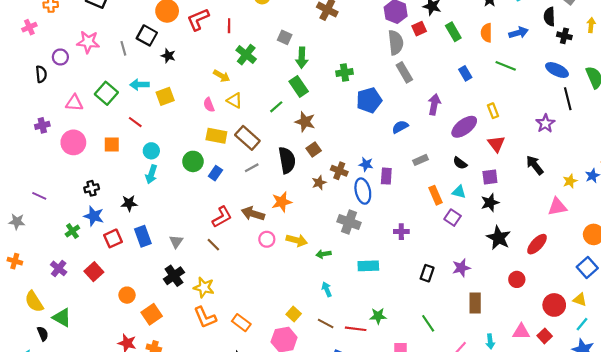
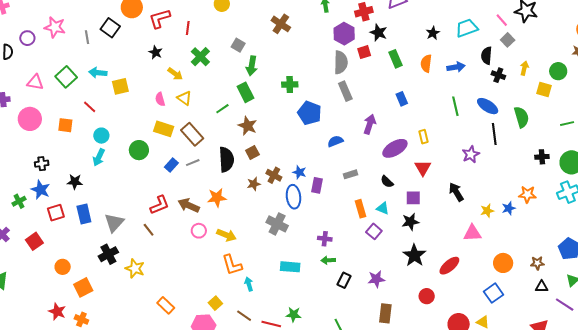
black star: (168, 56) -> (156, 52), moved
green line: (506, 66) -> (455, 106), moved, turned 48
blue pentagon: (369, 100) -> (310, 113), turned 30
blue rectangle: (215, 173) -> (171, 165), moved
gray triangle: (176, 242) -> (114, 223), size x1.5
green arrow: (323, 254) -> (328, 260), moved
orange L-shape: (205, 317) -> (232, 265), moved

